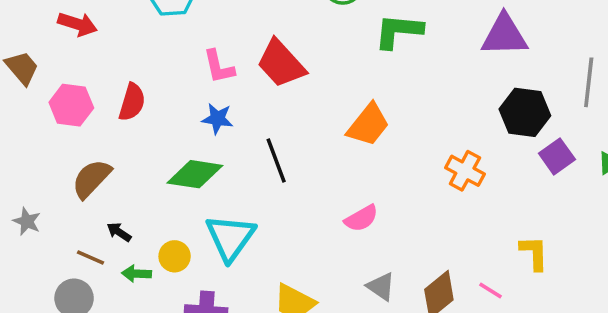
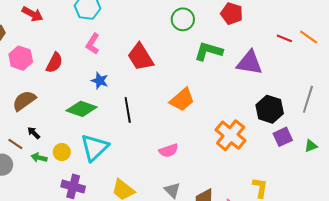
purple triangle: (504, 35) -> (250, 63), moved
pink L-shape: (219, 67) -> (93, 44), moved, turned 35
orange cross: (465, 171) -> (231, 135), size x1.4

